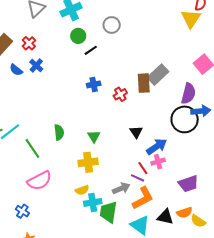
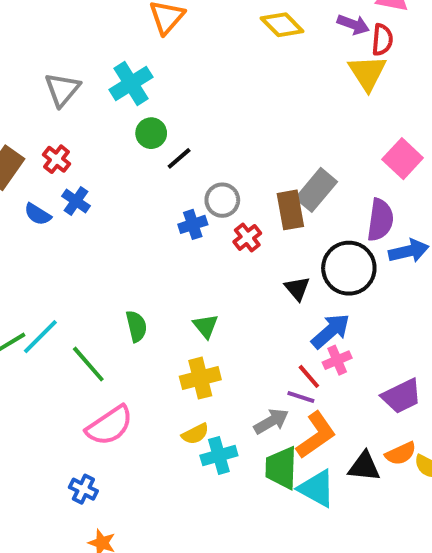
gray circle: (112, 25) -> (222, 200), moved
black circle: (185, 119) -> (349, 268), moved
black triangle: (136, 132) -> (297, 288), moved
green trapezoid: (108, 212) -> (281, 468), moved

